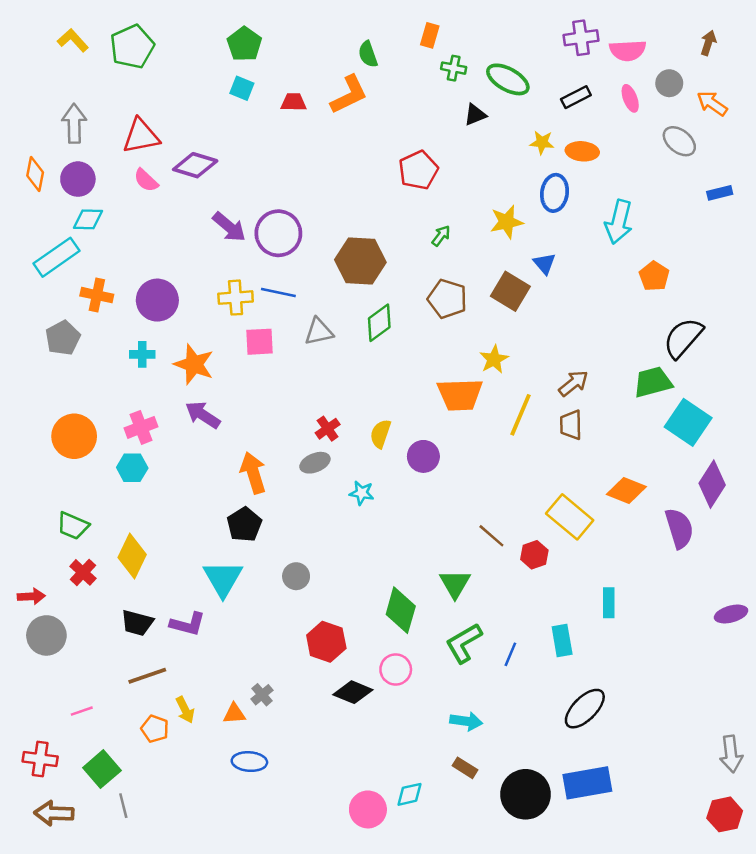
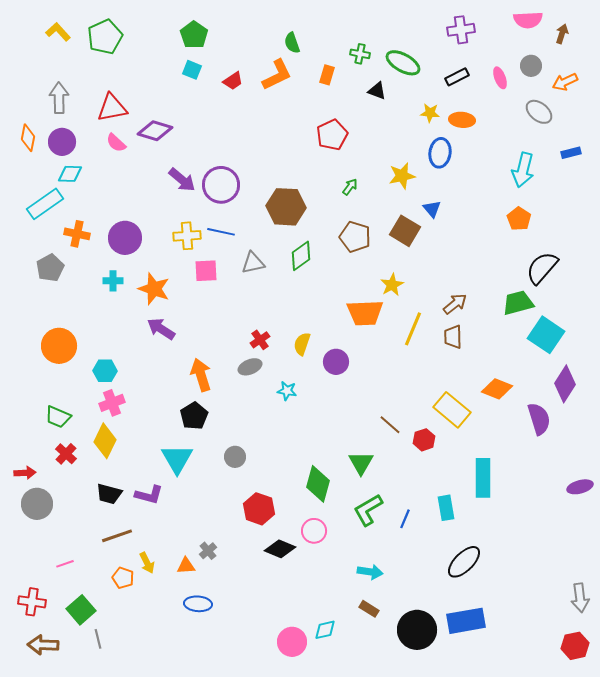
orange rectangle: (430, 35) -> (327, 75), moved
pink semicircle: (628, 50) -> (528, 20), moved
red trapezoid: (294, 102) -> (233, 81), turned 145
orange arrow: (712, 103) -> (565, 82), turned -60
black triangle: (475, 115) -> (377, 91), turned 42
cyan arrow: (619, 222) -> (523, 170), moved
pink cross: (141, 427) -> (112, 403), moved
cyan rectangle: (609, 603) -> (483, 478), size x1.6

